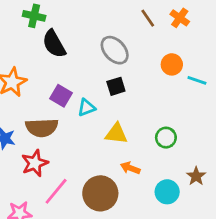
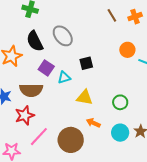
orange cross: (180, 18) -> (135, 17), turned 32
black semicircle: (54, 44) -> (35, 41), moved
gray ellipse: (115, 50) -> (63, 36), moved
cyan circle: (167, 192) -> (120, 133), moved

